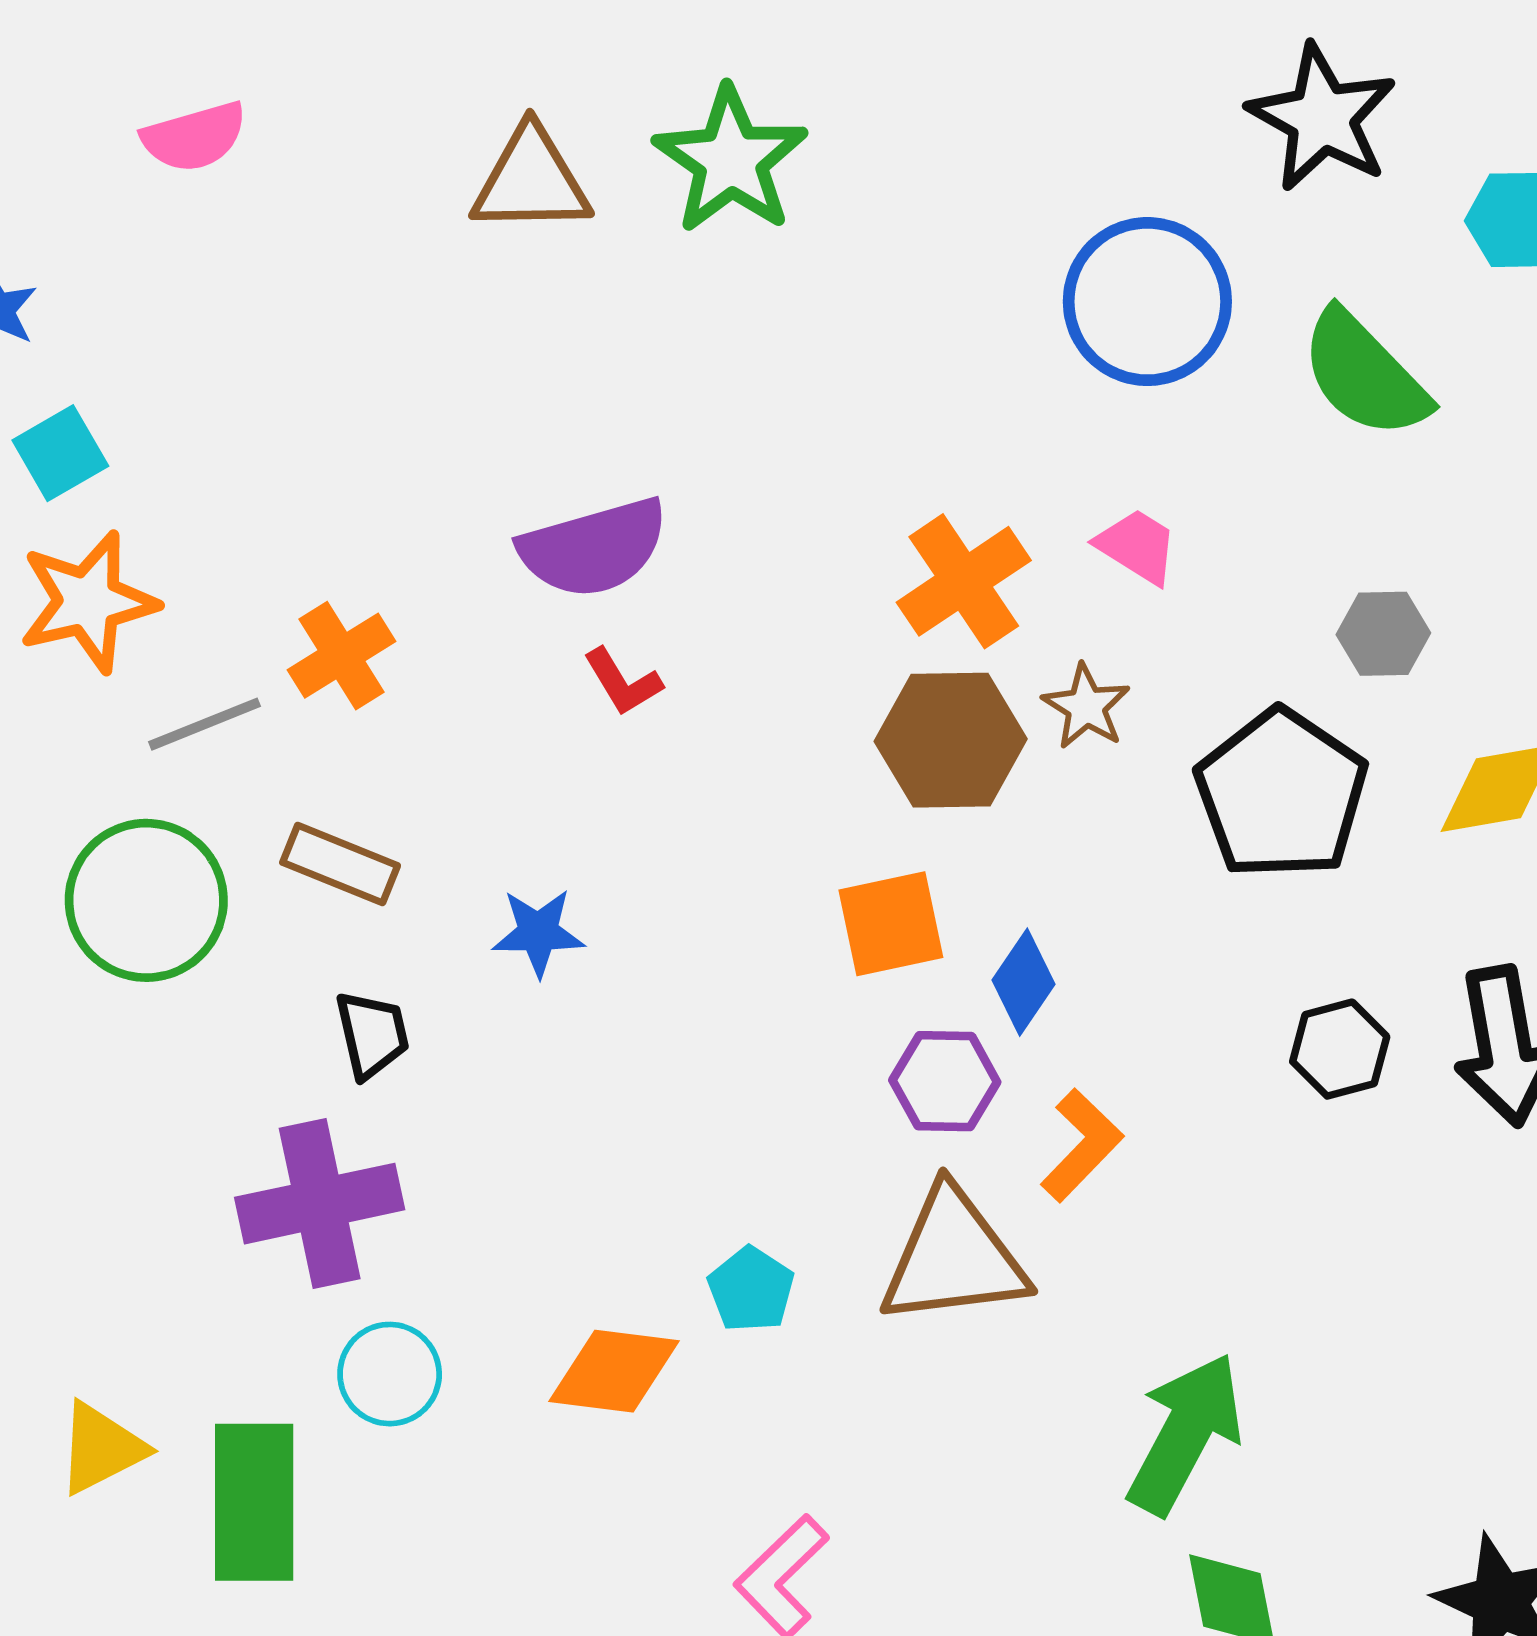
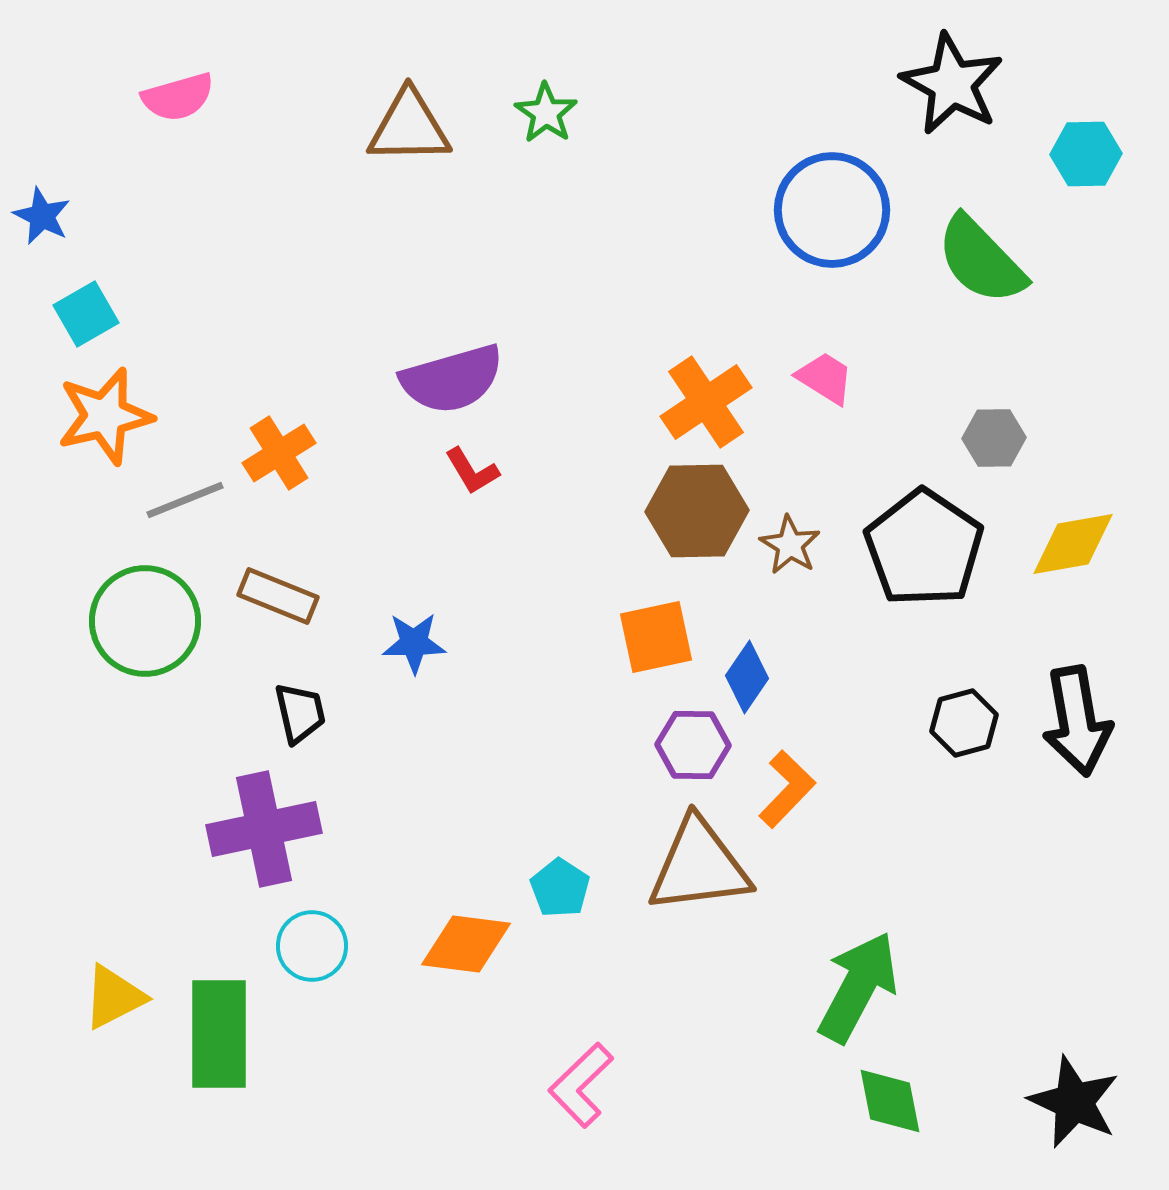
green star: (731, 160) -> (546, 113), size x0.6
brown star: (1086, 707) -> (790, 545), moved

